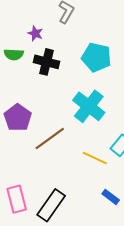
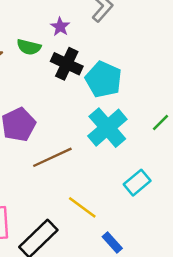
cyan pentagon: (96, 57) -> (103, 79), moved
yellow line: (95, 158) -> (82, 207), moved

